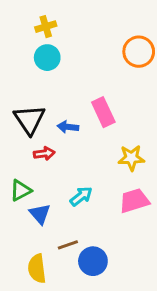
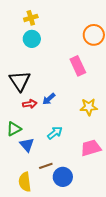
pink rectangle: (103, 112) -> (78, 66), moved
blue arrow: (68, 127) -> (49, 99), moved, turned -48
pink trapezoid: (134, 201) -> (91, 148), moved

